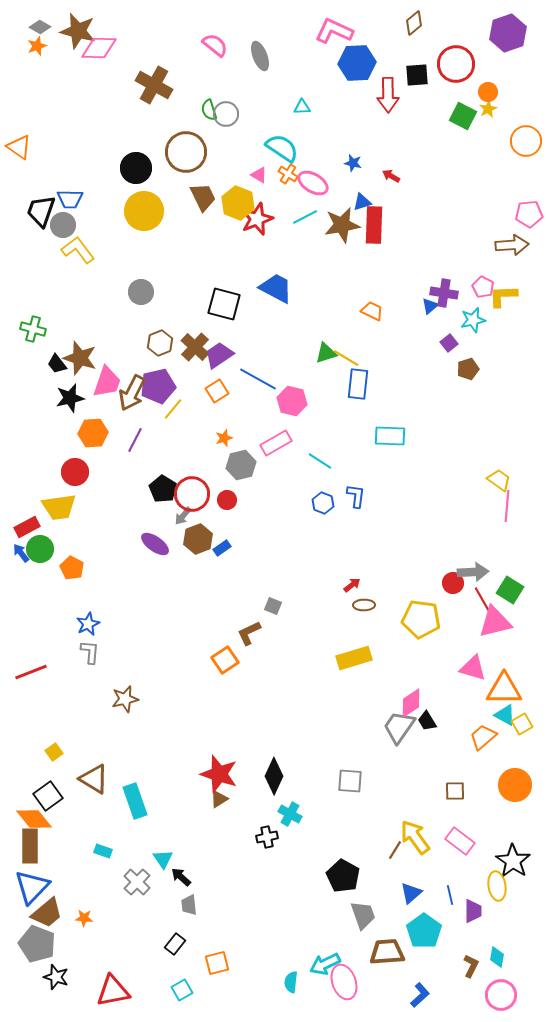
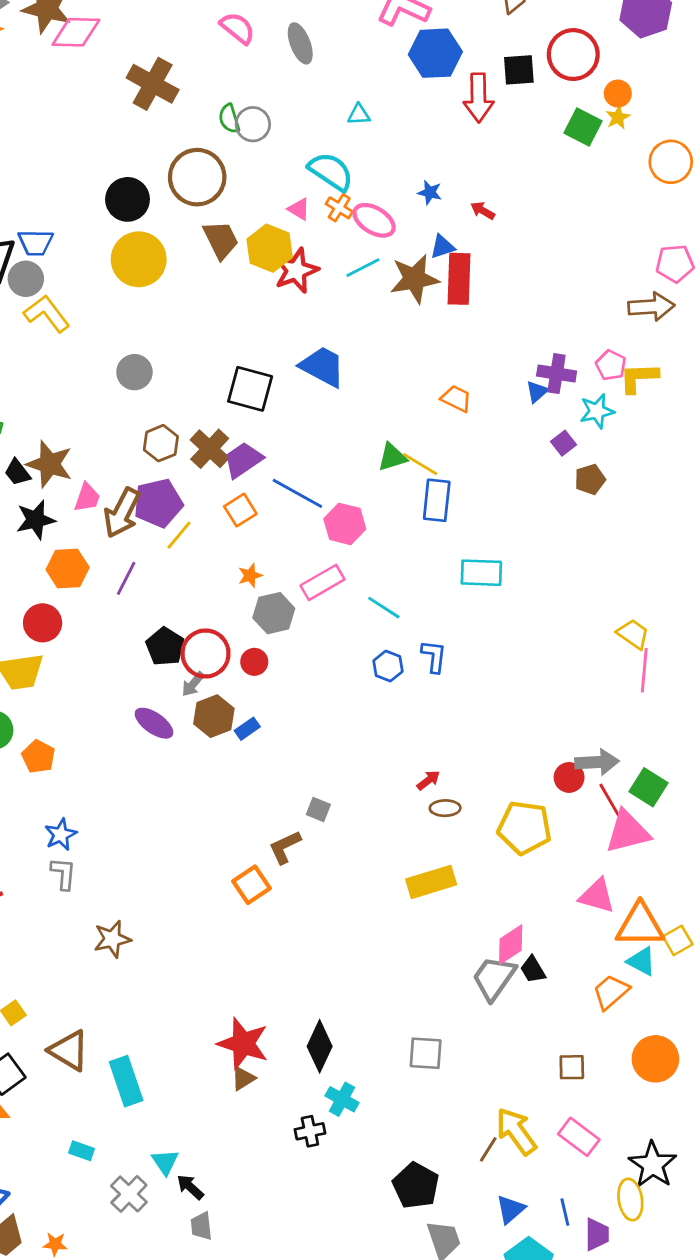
pink trapezoid: (107, 382) -> (87, 497), size x0.7
yellow square: (522, 724) -> (678, 940), moved

